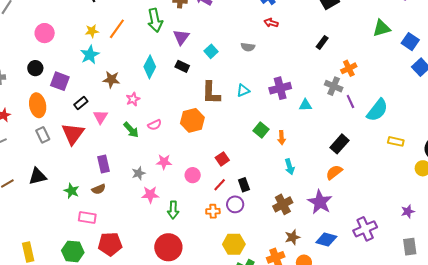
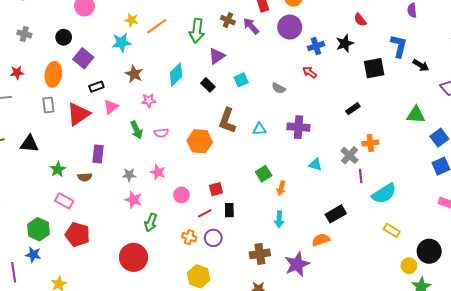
purple cross: (280, 88) -> (298, 127), moved
black rectangle: (244, 185) -> (229, 210), moved

